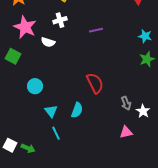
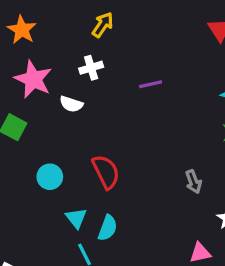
red semicircle: (95, 83) -> (106, 172), moved
gray arrow: (126, 103) -> (194, 182), moved
cyan semicircle: (77, 110) -> (108, 228), moved

